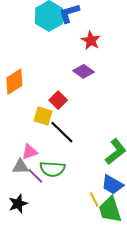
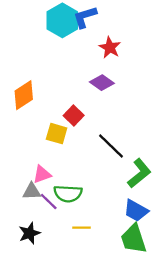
black line: (62, 132) -> (111, 146), moved
yellow line: (94, 199) -> (82, 228), moved, turned -63

